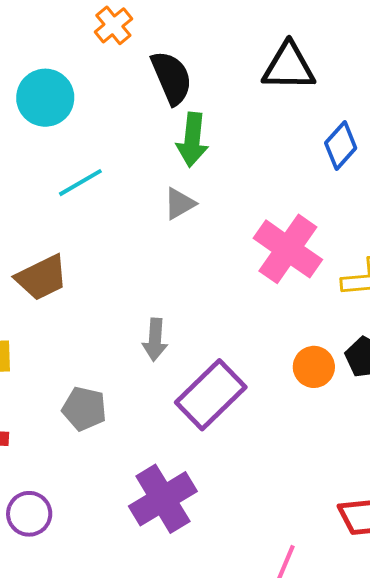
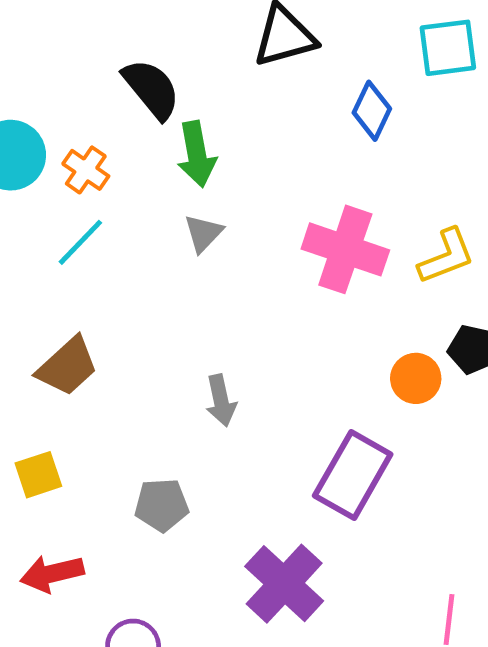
orange cross: (113, 25) -> (86, 170), moved
purple rectangle: (211, 395) -> (353, 475), moved

